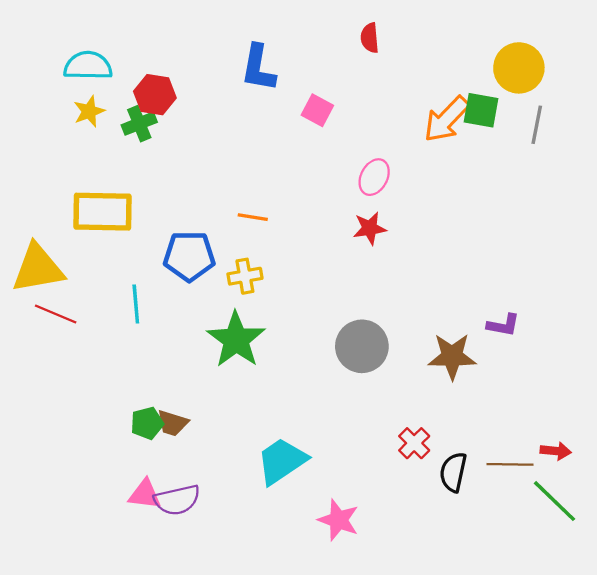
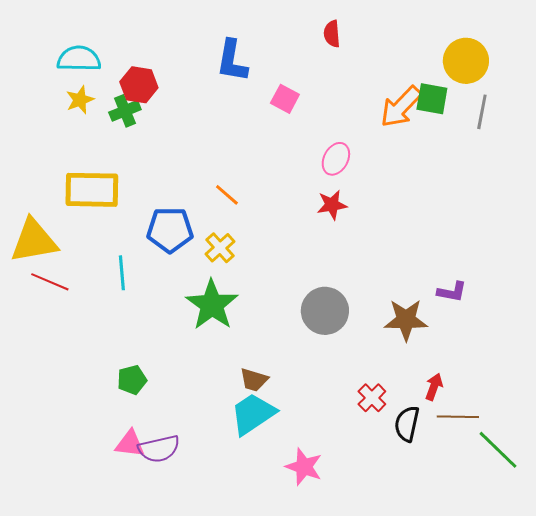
orange line: (253, 217) -> (227, 195), turned 32
yellow cross: (245, 276) -> (220, 248), turned -32
brown trapezoid: (173, 423) -> (254, 380), moved
red arrow: (556, 451) -> (434, 387), moved, turned -76

